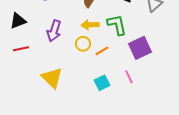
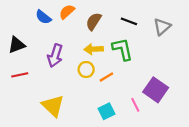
purple square: (140, 48) -> (156, 90), moved, turned -30

